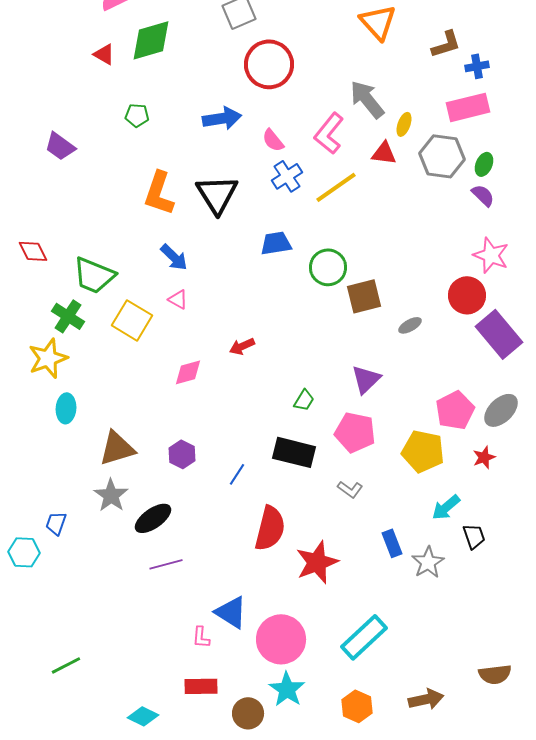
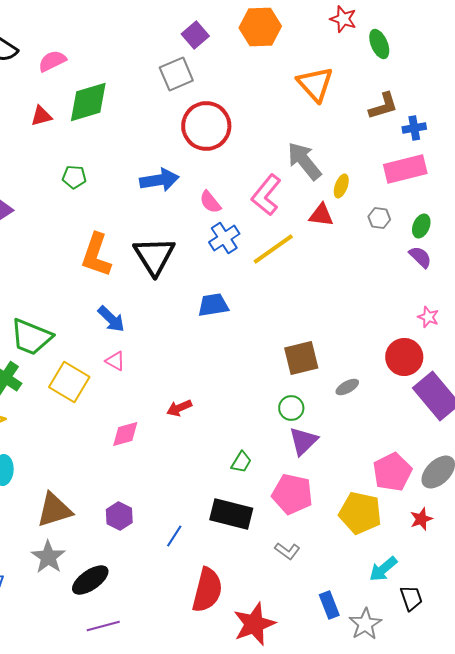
red triangle: (104, 54) -> (41, 116), turned -45
gray hexagon: (442, 156) -> (379, 218), size x0.5
pink star: (491, 255) -> (428, 317), size x0.6
green circle: (328, 267) -> (291, 408), moved, size x0.7

